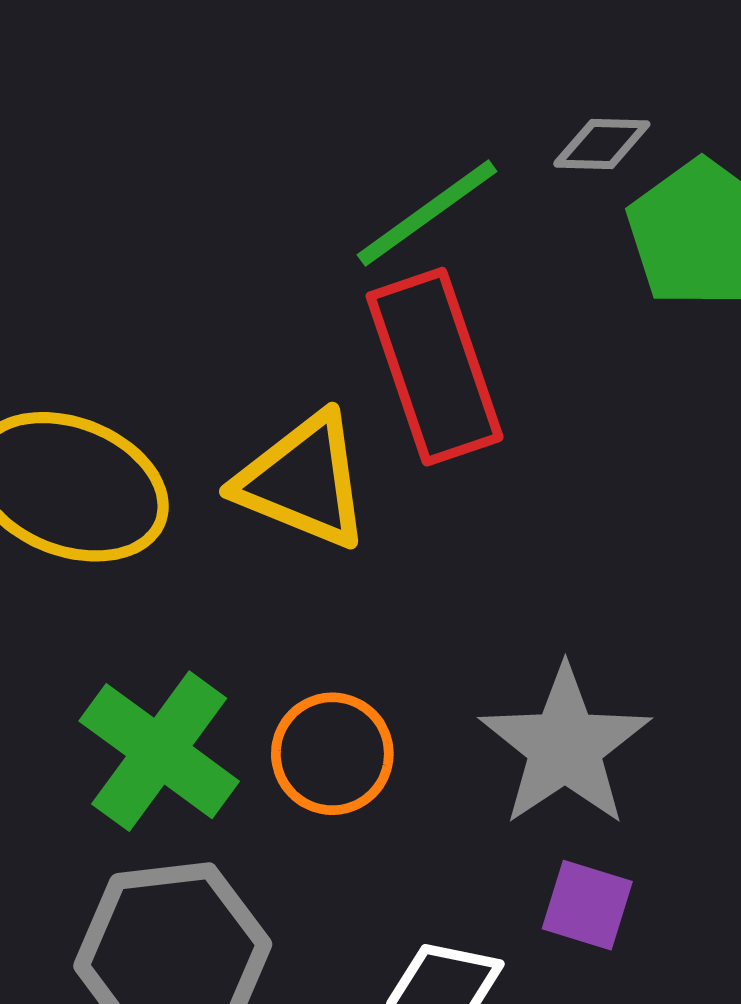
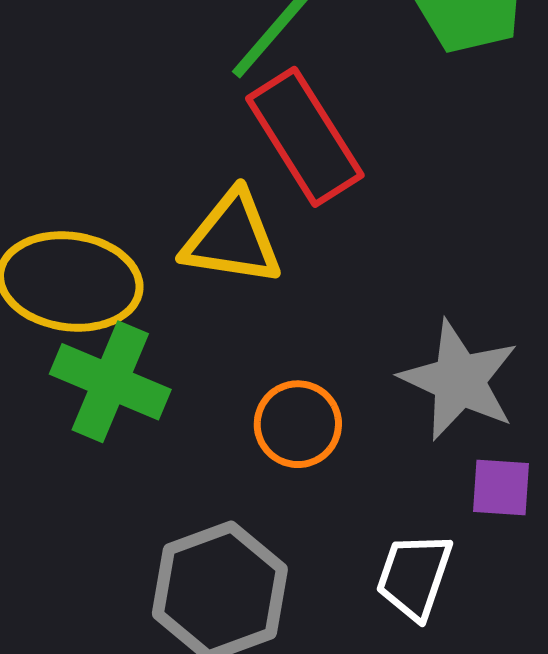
green cross: (159, 751) -> (110, 382), moved

